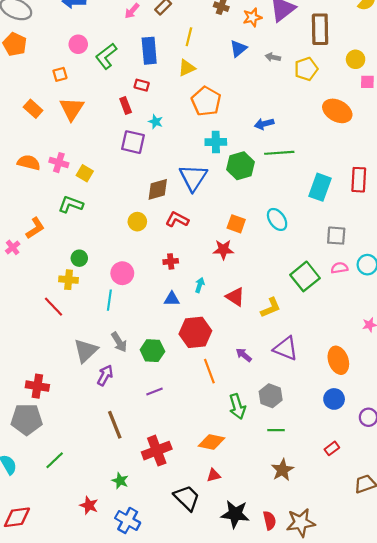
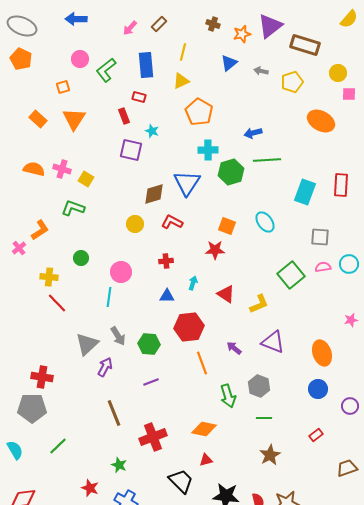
brown rectangle: (320, 29) -> (305, 45), turned -72
yellow cross: (69, 280) -> (49, 277), moved

